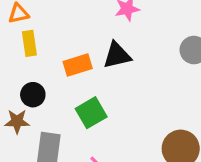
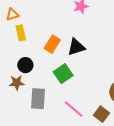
black triangle: (117, 55) -> (76, 47), moved
orange rectangle: (78, 65) -> (52, 44), turned -36

